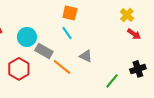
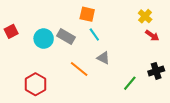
cyan line: (67, 33) -> (94, 34), moved
gray rectangle: (44, 51) -> (66, 37), moved
red hexagon: (19, 69) -> (35, 84), moved

